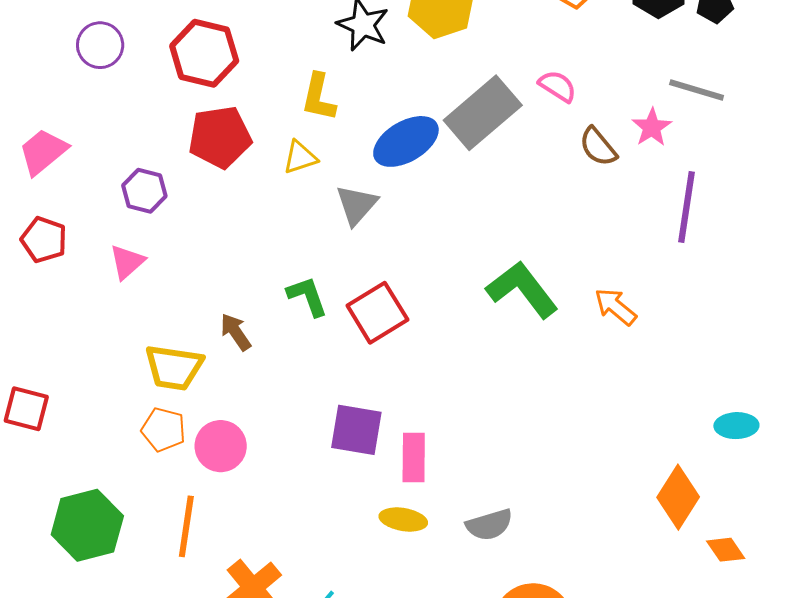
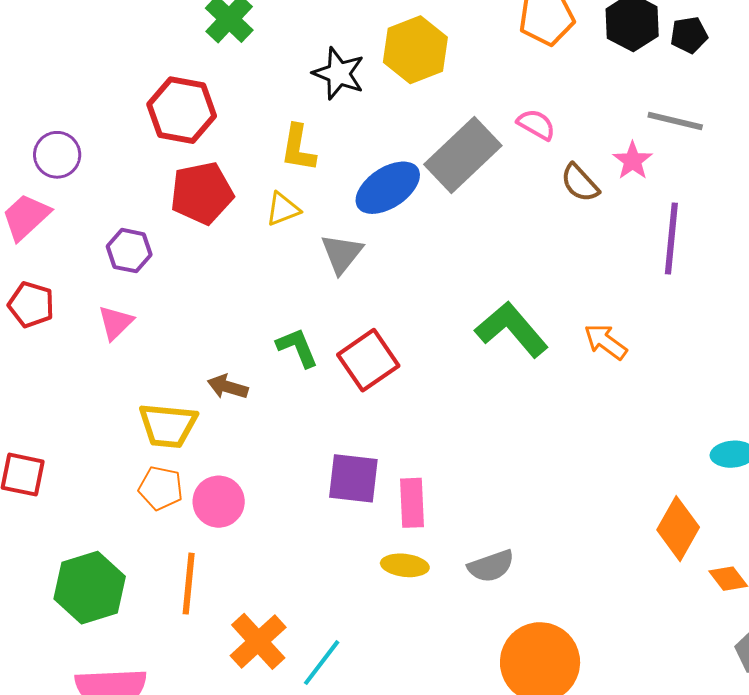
purple circle: (100, 45) -> (57, 155), moved
brown arrow: (236, 332) -> (228, 387), turned -36

